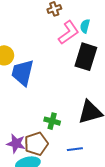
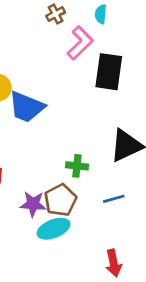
cyan semicircle: (85, 26) -> (101, 14), moved
blue trapezoid: (23, 73) -> (27, 107), turned -72

